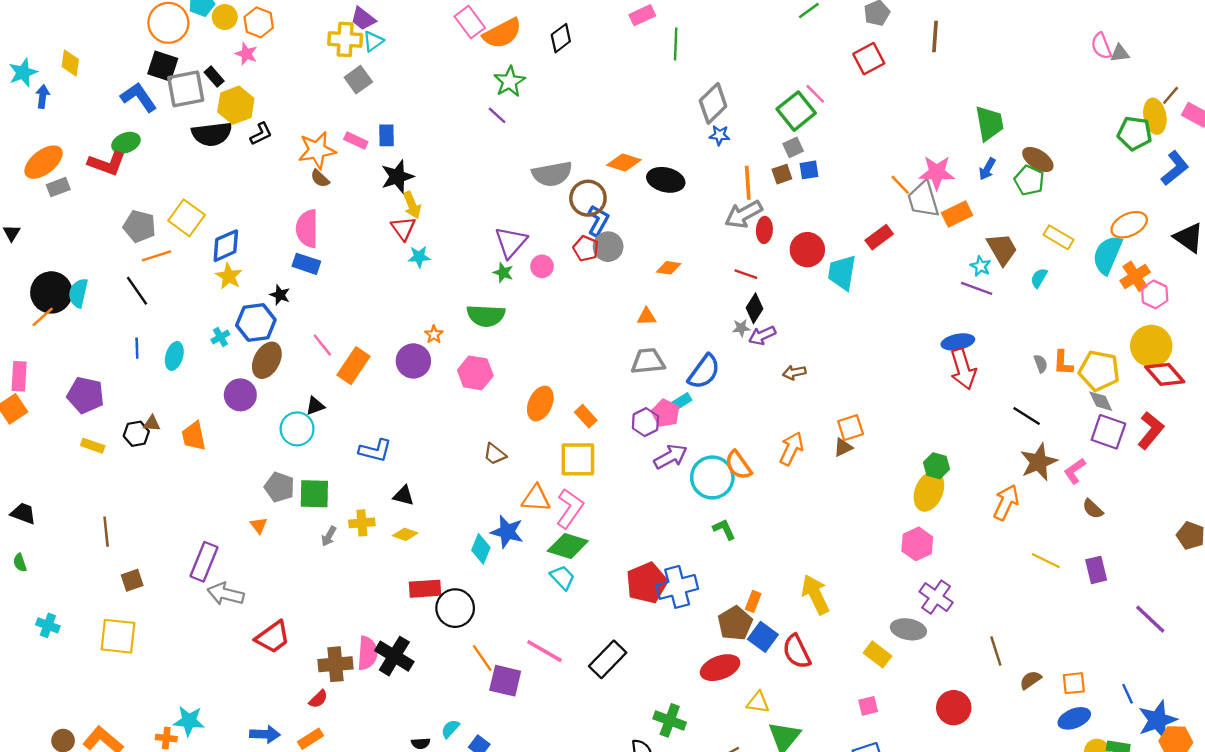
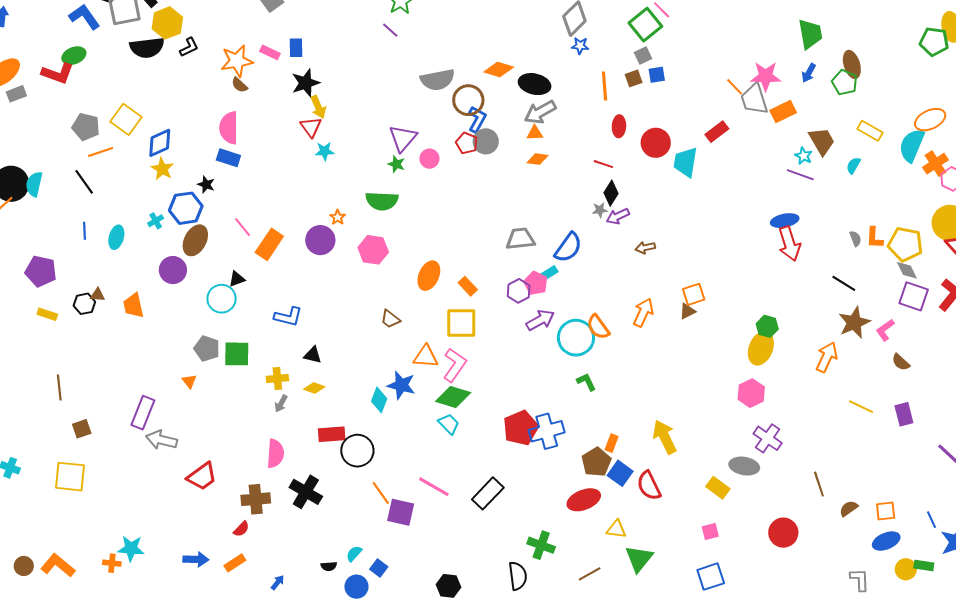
brown ellipse: (1038, 159) -> (852, 64), turned 40
gray arrow: (744, 214) -> (540, 112), moved
orange triangle: (646, 317) -> (535, 133), moved
gray arrow: (329, 536) -> (281, 404), moved
pink semicircle: (367, 653) -> (275, 453), moved

